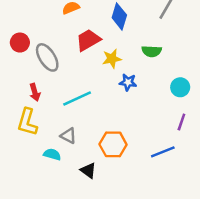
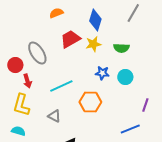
red circle: (20, 43) -> (15, 65), moved
yellow star: (112, 59) -> (93, 44), moved
cyan circle: (180, 87) -> (125, 77), moved
orange hexagon: (113, 144) -> (90, 102), moved
cyan semicircle: (52, 154) -> (18, 131), moved

